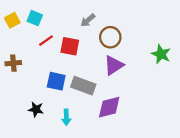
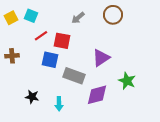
brown circle: (110, 37) -> (113, 15), moved
green star: (161, 54) -> (127, 81), moved
blue square: (56, 81) -> (50, 60), moved

